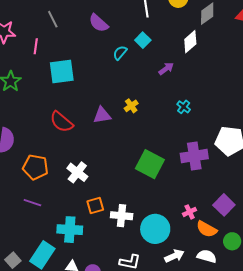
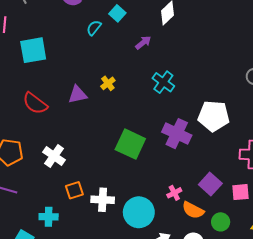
cyan cross: (184, 107) -> (163, 82), size x1.5
purple cross: (194, 156) -> (177, 134), turned 36
cyan cross: (70, 230) -> (49, 217), size x0.7

